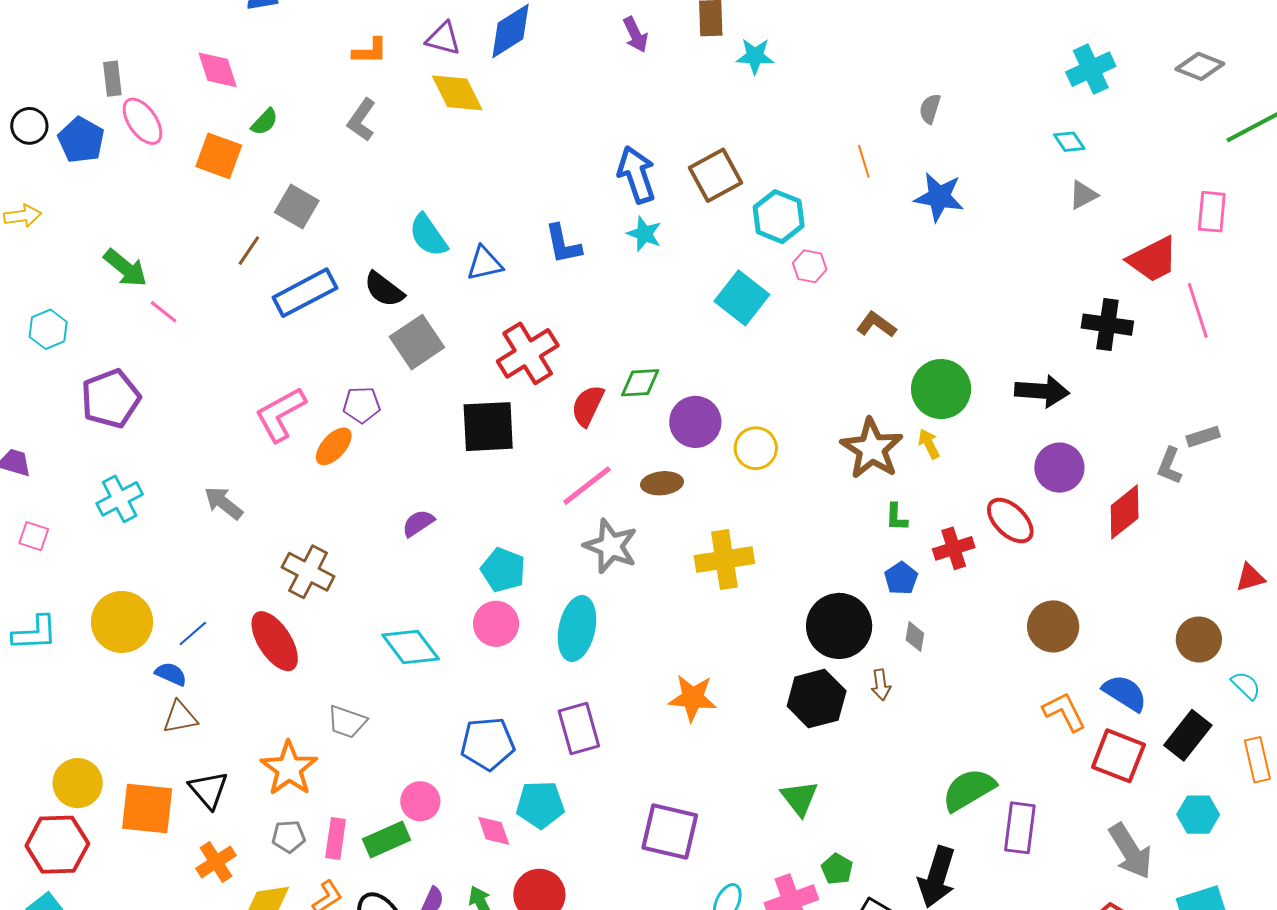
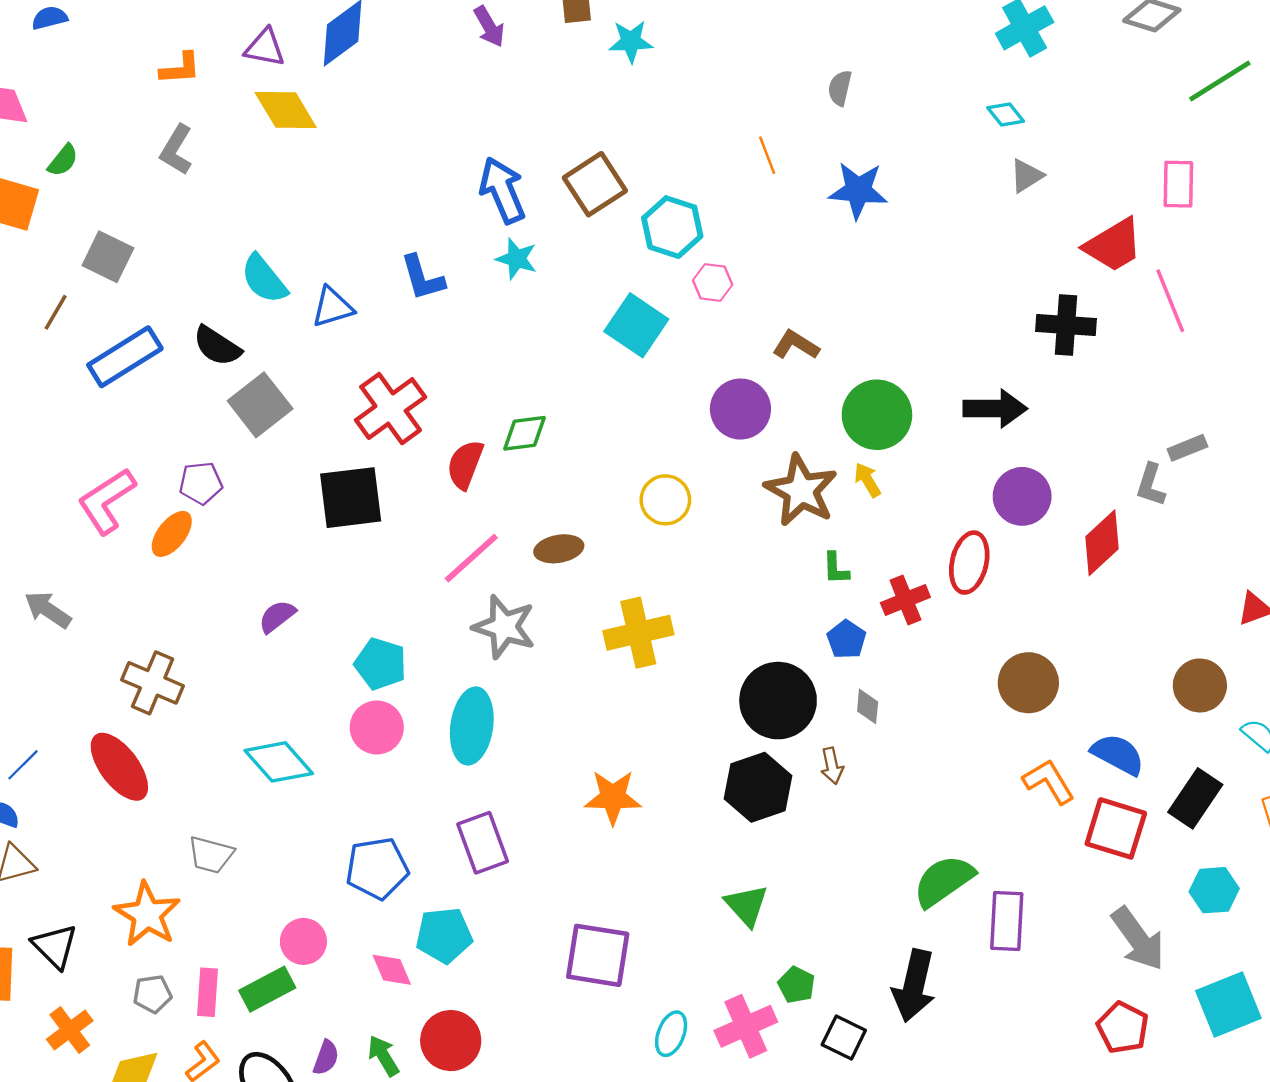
purple circle: (695, 422) -> (740, 409), moved
red ellipse: (1010, 521) -> (969, 563), turned 63

